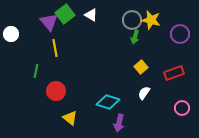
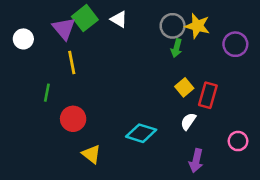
white circle: (11, 34) -> (23, 39), moved
red rectangle: (174, 73) -> (208, 95), moved, turned -54
purple arrow: (119, 123) -> (196, 161), moved

